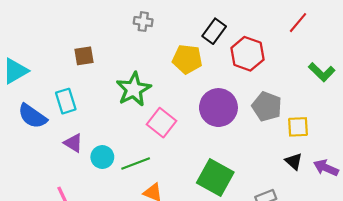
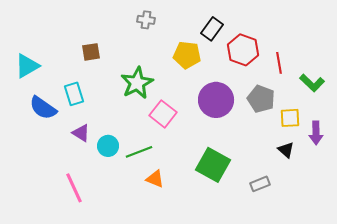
red line: (298, 23) -> (279, 63), moved, turned -50
green L-shape: (322, 72) -> (312, 83), moved
purple arrow: (326, 168) -> (316, 133), moved, turned -115

